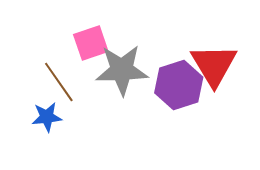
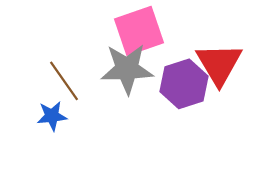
pink square: (91, 43) -> (139, 31), moved, size x1.4

